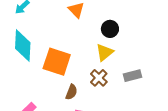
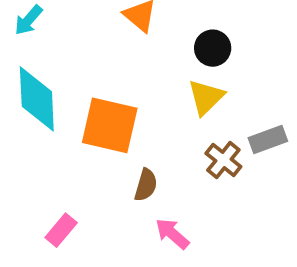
brown cross: (99, 78) -> (223, 160), moved

